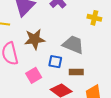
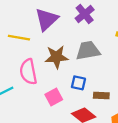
gray trapezoid: (73, 45) -> (88, 51), moved, turned -35

